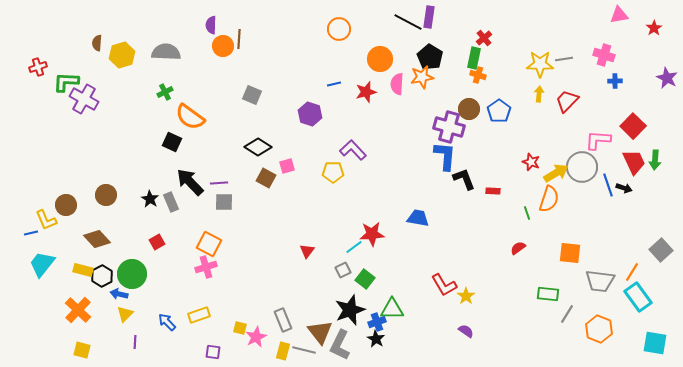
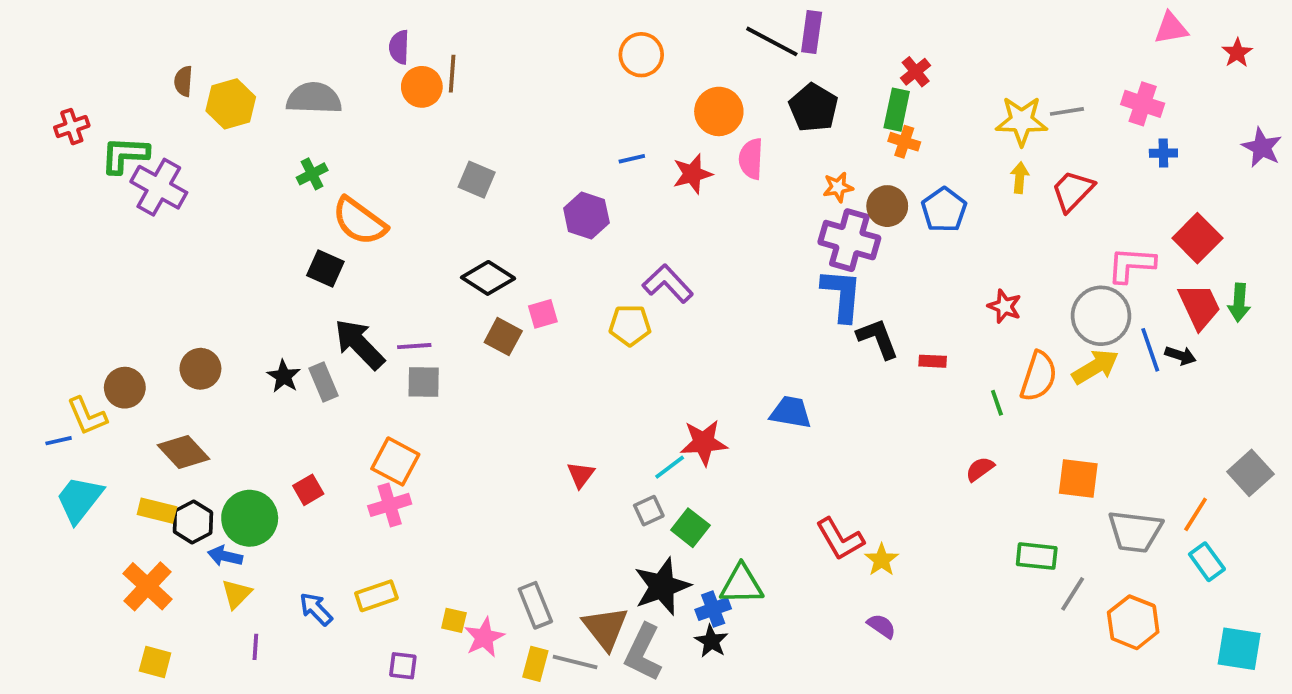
orange star: (422, 77) -> (838, 187), moved, size x0.7
yellow arrow: (556, 173) -> (1095, 367), moved
red square: (157, 242) -> (308, 490), moved
cyan rectangle: (638, 297) -> (1207, 562), size x0.7

